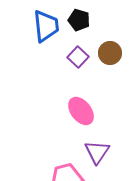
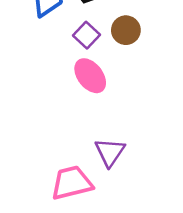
pink ellipse: (81, 111) -> (90, 76), moved

